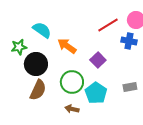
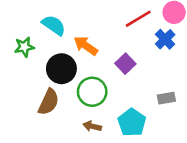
blue cross: (129, 41) -> (165, 39), turned 35
black circle: (36, 64) -> (61, 69), moved
cyan pentagon: (96, 93) -> (132, 122), moved

